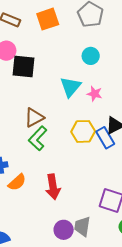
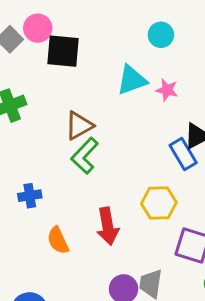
cyan triangle: (70, 87) -> (132, 80), turned 30
yellow hexagon: (83, 131) -> (159, 203), moved
orange semicircle: (17, 182) -> (58, 240), moved, turned 108

